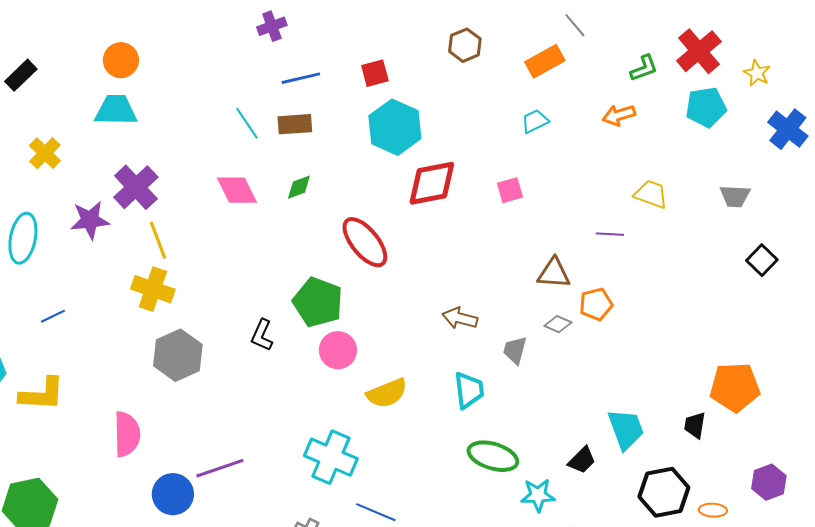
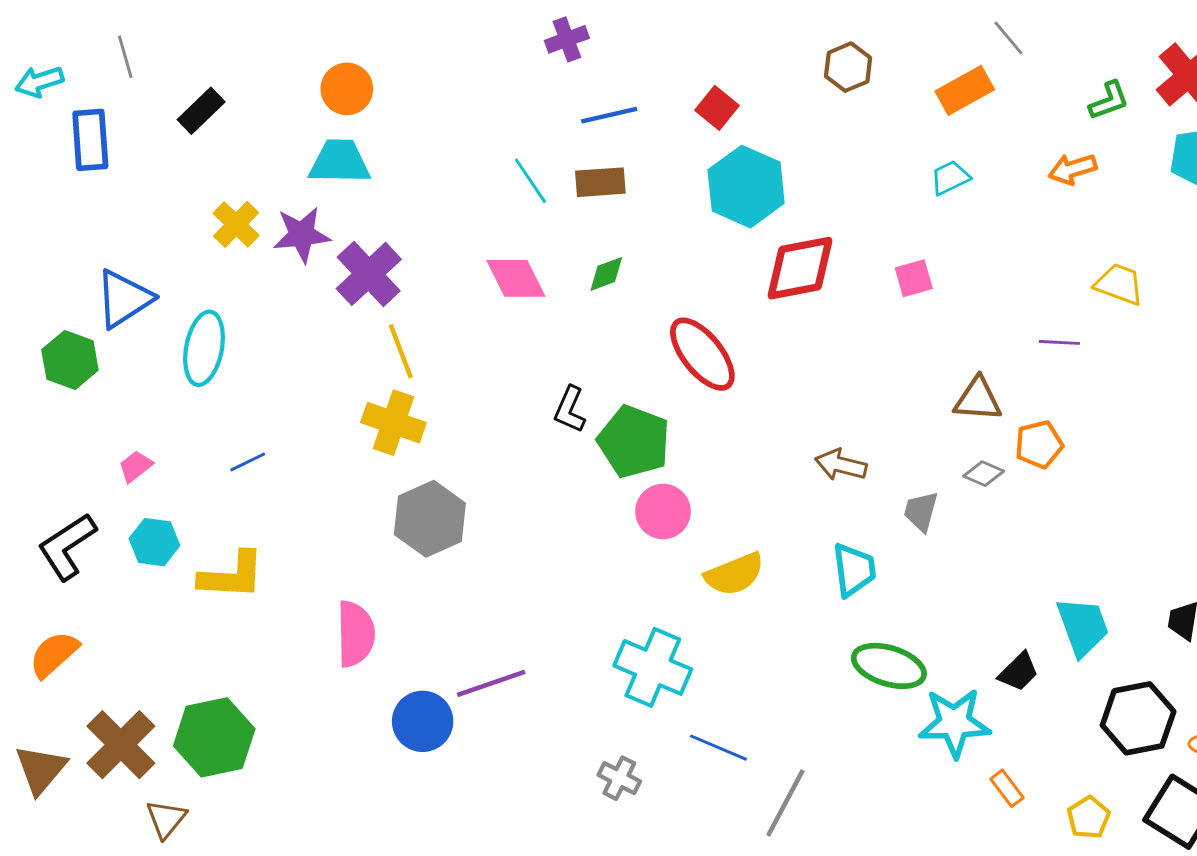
red square: (375, 73) -> (717, 108), turned -36
purple star: (90, 220) -> (302, 235), moved
black L-shape: (262, 335) -> (570, 409), moved
cyan star: (538, 495) -> (954, 723), size x1.4

